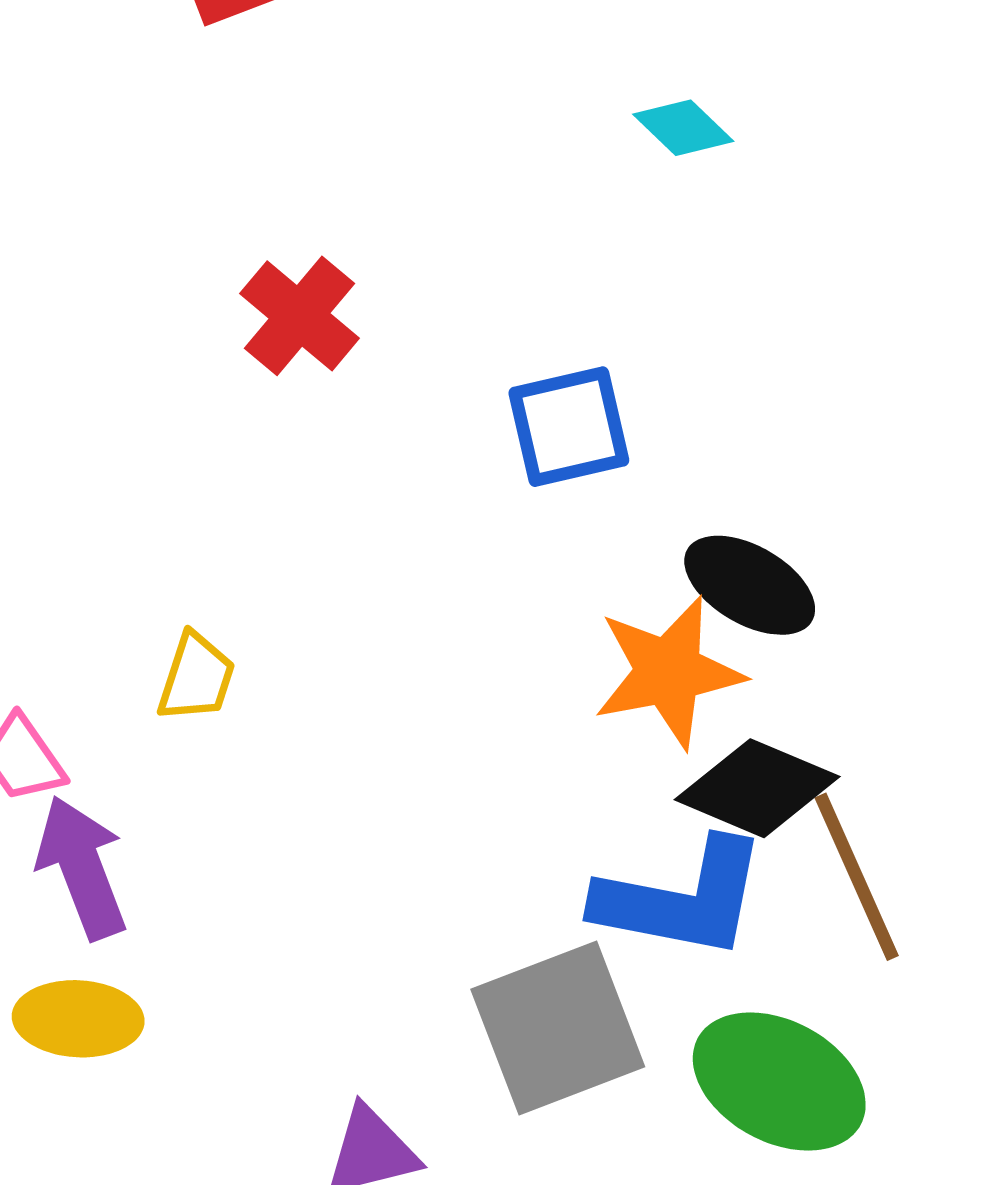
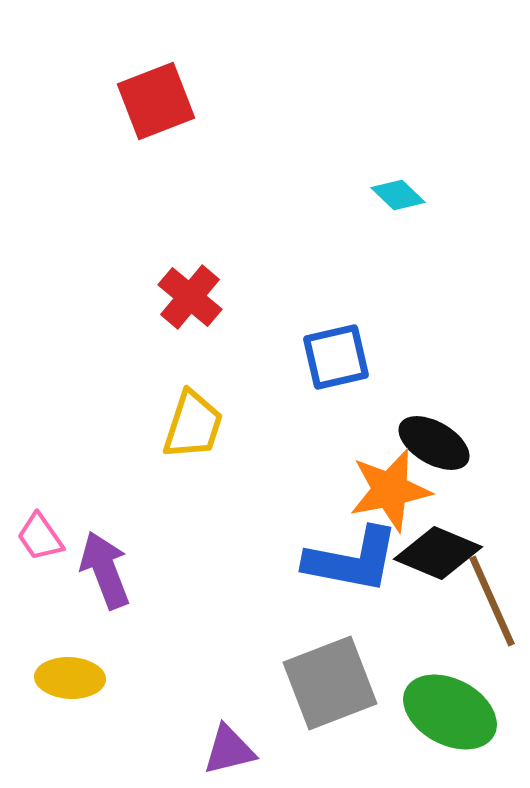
yellow trapezoid: (196, 677) -> (193, 425), moved, size x1.4
purple arrow: (82, 868) -> (105, 570), moved
blue L-shape: (681, 899) -> (352, 560), moved

